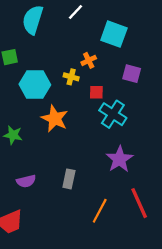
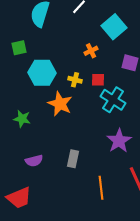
cyan square: (114, 34) -> (114, 27), turned 30
yellow cross: (71, 77) -> (75, 80), moved
orange line: (100, 211) -> (101, 188), turned -35

